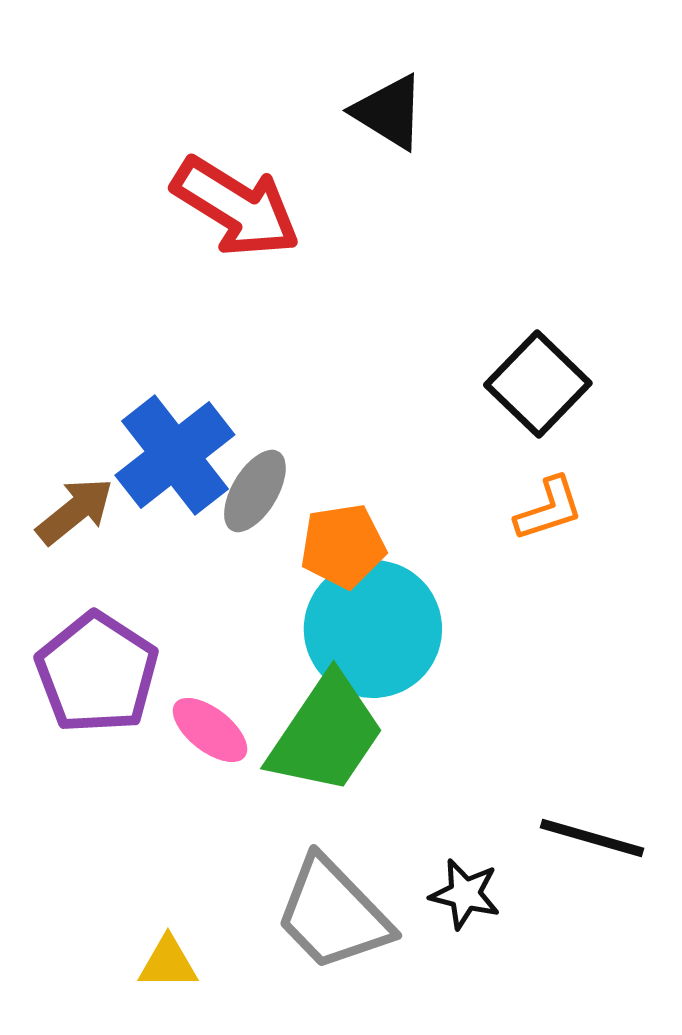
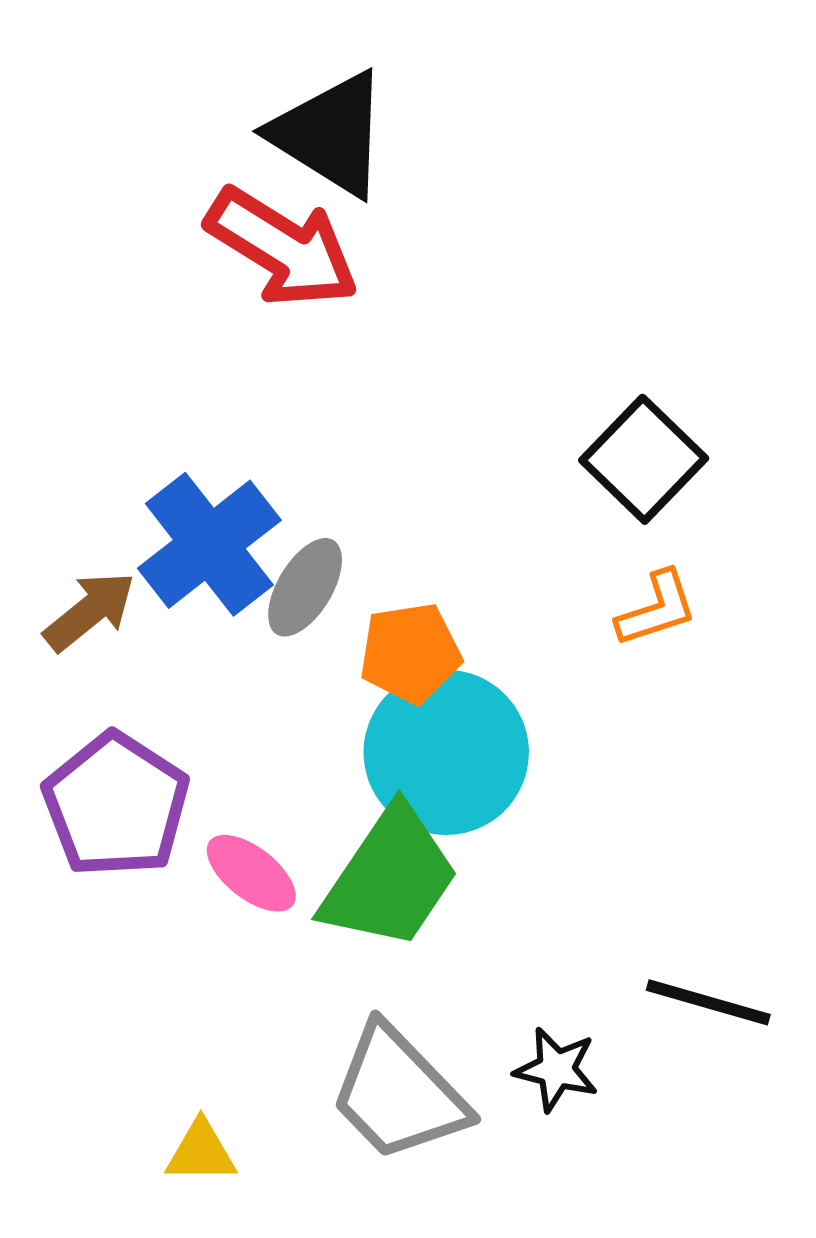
black triangle: (389, 112) -> (330, 134), moved, size x1.4

